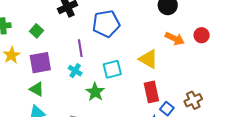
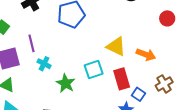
orange arrow: (175, 39) -> (146, 55), moved
purple line: (80, 48) -> (31, 43), moved
cyan square: (112, 69) -> (94, 69), moved

